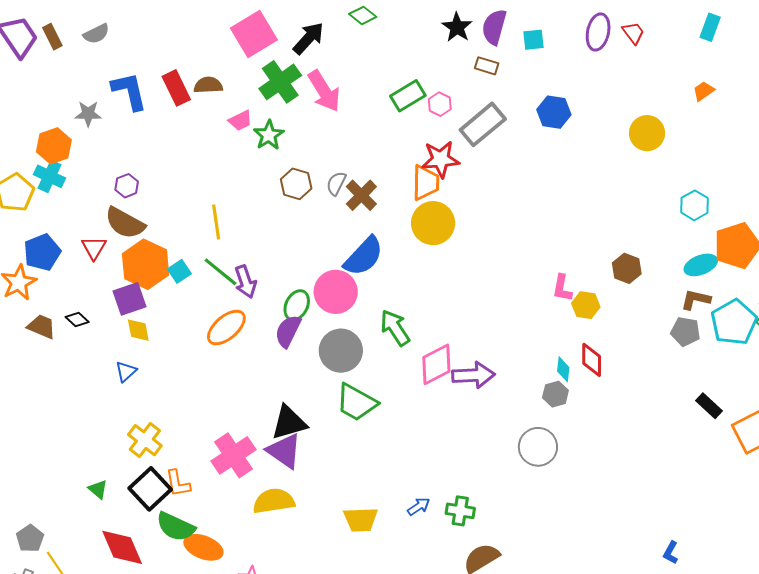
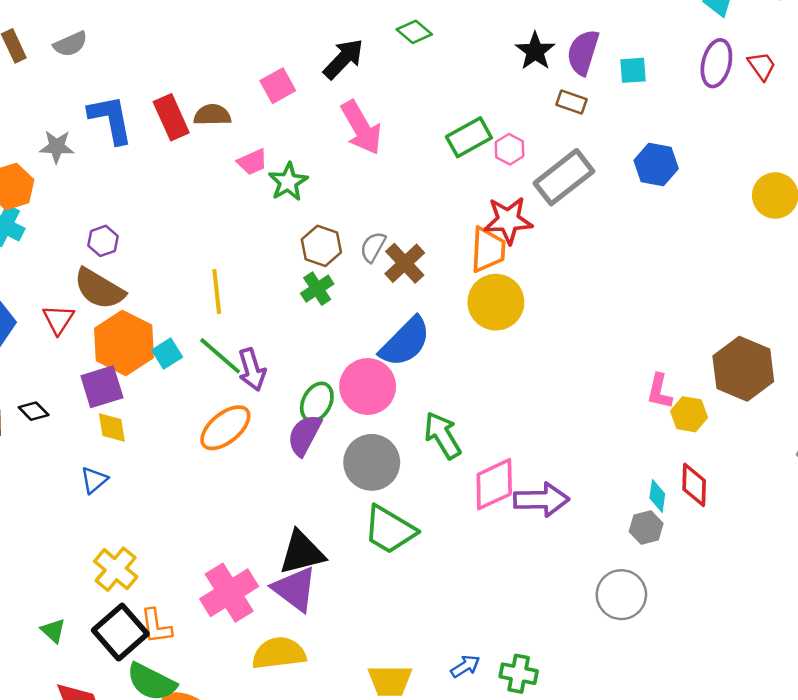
pink square: (254, 34) -> (278, 86), moved, size x0.6
green cross: (280, 82) -> (317, 289), moved, size x0.6
brown hexagon: (627, 268) -> (743, 369), size x1.6

